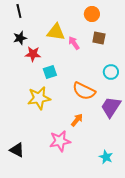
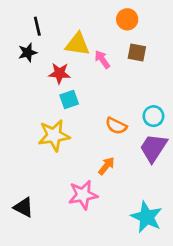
black line: (19, 11) -> (37, 26), moved
red star: (33, 54) -> (59, 73), moved
cyan circle: (111, 72) -> (153, 116), moved
orange semicircle: (84, 91) -> (116, 126), size x0.7
cyan star: (106, 157) -> (147, 217), size x1.6

